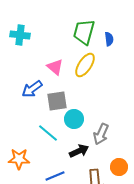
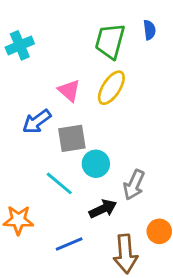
cyan cross: (20, 35) -> (20, 45), turned -30
blue semicircle: (109, 39) -> (149, 30), moved

